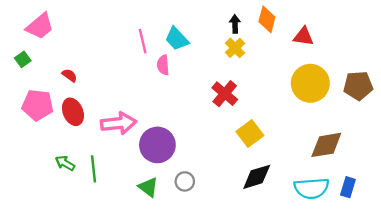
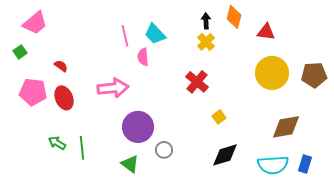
pink arrow: (119, 123) -> (113, 88), moved
yellow square: (250, 134) -> (219, 117), size x0.6
gray circle: (185, 181) -> (164, 150), moved

